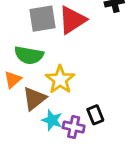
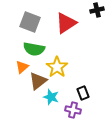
gray square: (42, 19) -> (30, 22), moved, turned 30
purple cross: (74, 127) -> (73, 110), moved

